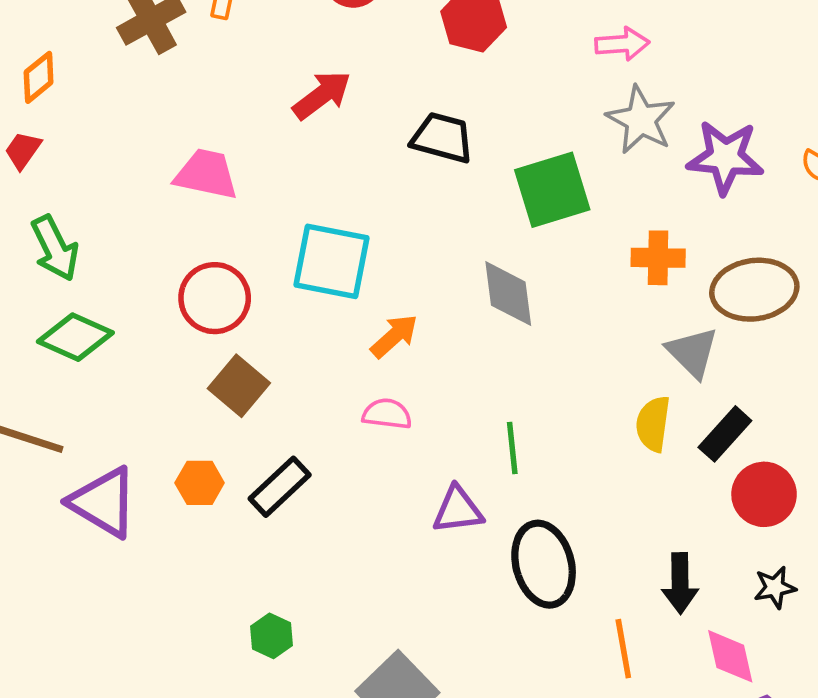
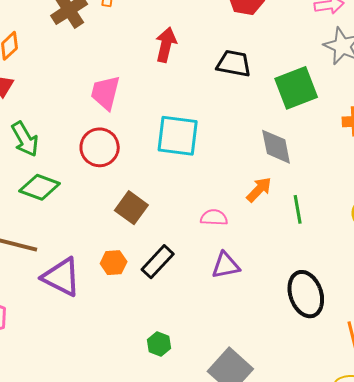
red arrow: (322, 95) -> (166, 45), turned -36
pink trapezoid: (206, 174) -> (105, 93), turned -84
red circle: (215, 298) -> (100, 147), moved
orange arrow: (394, 336) -> (259, 190), moved
green line: (512, 448) -> (298, 209), moved
purple triangle: (458, 510) -> (226, 265), moved

